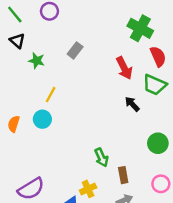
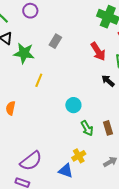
green star: (37, 61) -> (24, 53), size x1.5
cyan circle: (42, 119) -> (73, 105), moved
brown rectangle: (123, 175) -> (108, 128), moved

